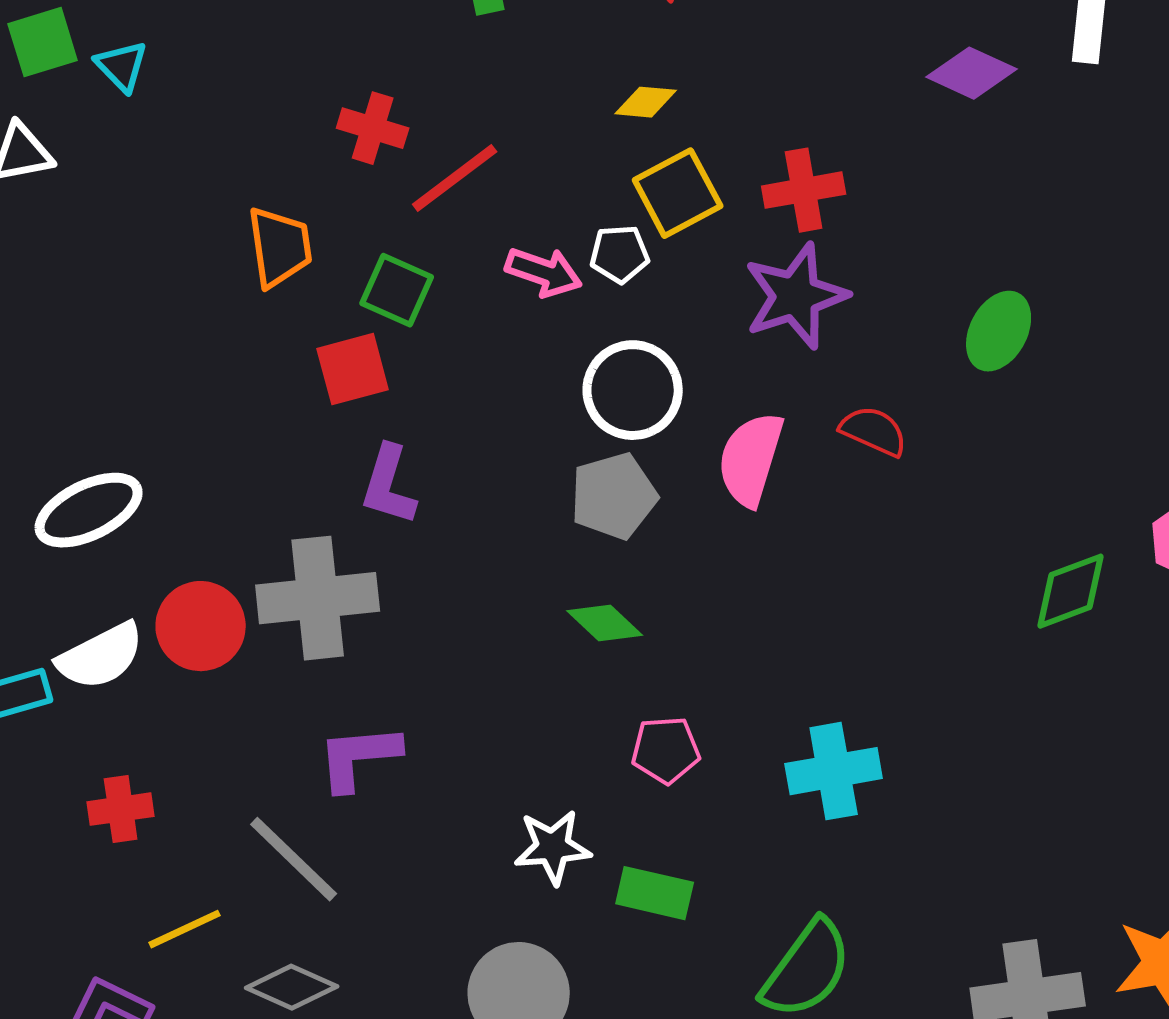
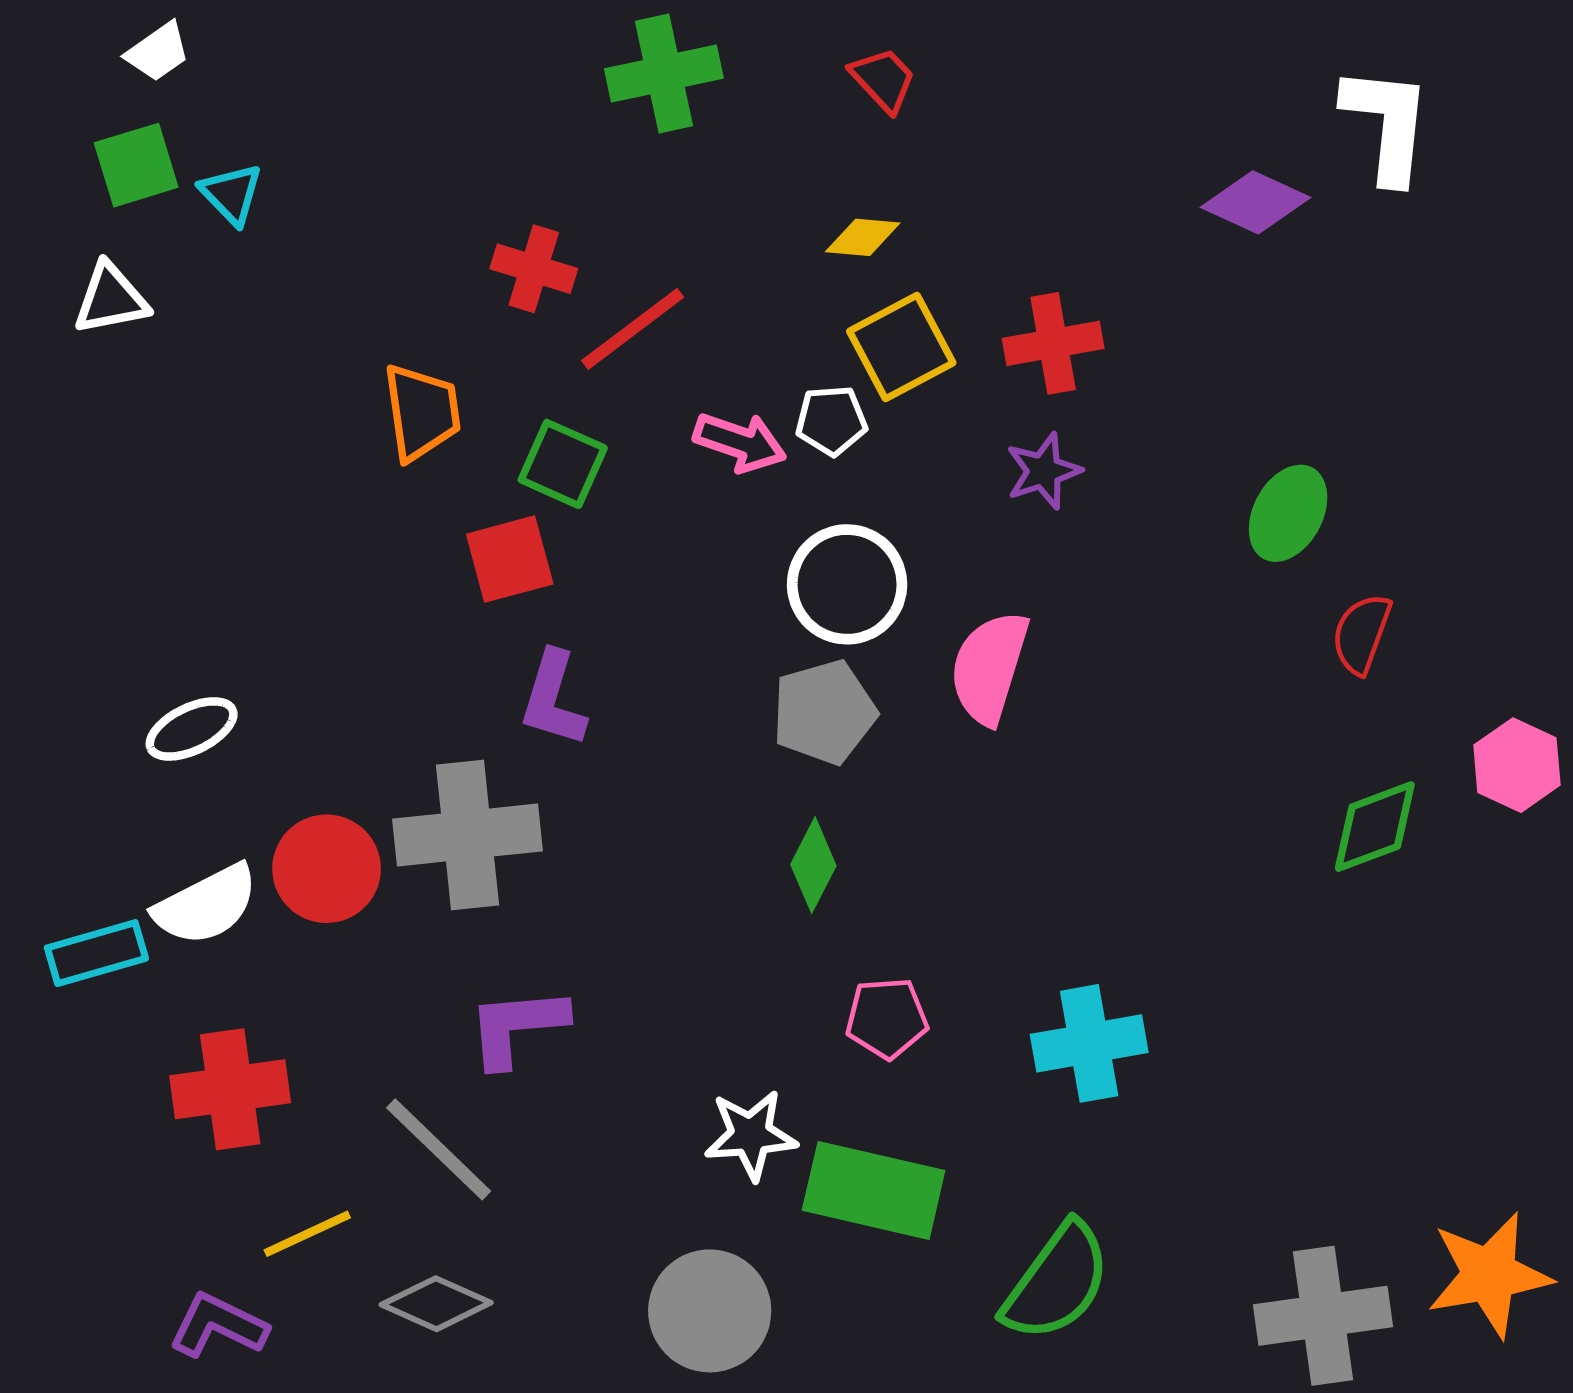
purple star: (796, 296) -> (1043, 471), size x0.6
red semicircle: (874, 431) -> (1362, 634), moved, turned -94
white ellipse: (89, 510) -> (192, 729), size x0.7
green diamond: (605, 623) -> (813, 865), turned 74
red cross: (121, 809) -> (230, 1089), size x1.5
green rectangle: (655, 893) -> (874, 1190), size x1.5

